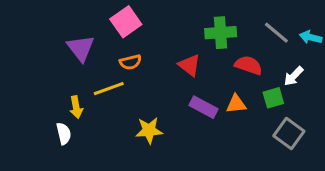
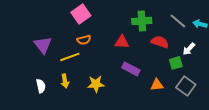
purple triangle: (81, 48) -> (43, 45), moved
red triangle: (189, 65) -> (122, 42), turned -35
orange triangle: (236, 104) -> (157, 85), moved
yellow arrow: (76, 107) -> (65, 81), moved

